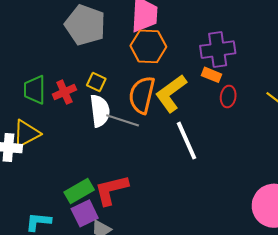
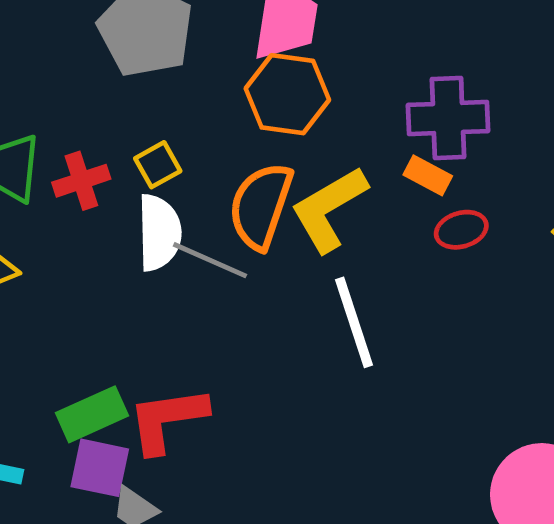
yellow square: (96, 82) -> (158, 165), turned 30
red ellipse: (228, 96) -> (461, 230), turned 60
purple square: (85, 213) -> (100, 468), turned 32

